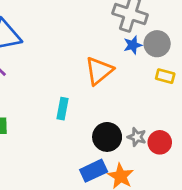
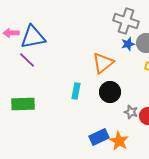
black circle: (107, 137) -> (110, 92), moved

